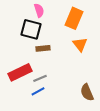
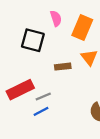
pink semicircle: (39, 10) -> (56, 18), moved
brown rectangle: (43, 48) -> (63, 67), moved

